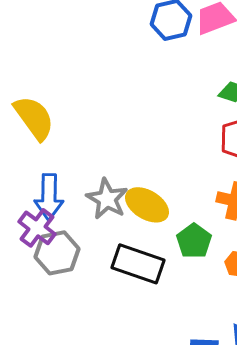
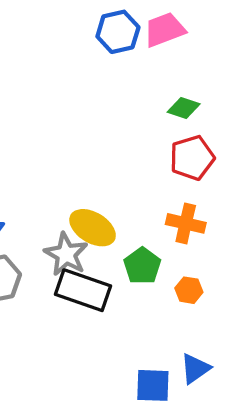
gray star: (107, 199) -> (66, 254), moved

